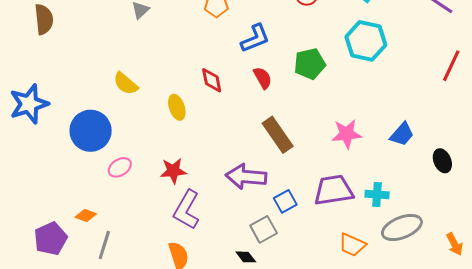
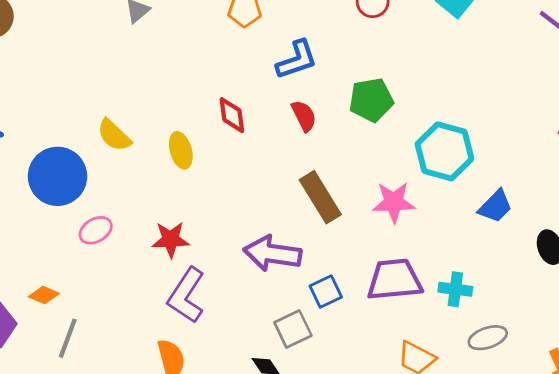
cyan hexagon: (366, 41) -> (444, 151), moved
yellow semicircle: (126, 84) -> (114, 135), moved
pink star: (347, 134) -> (394, 202), moved
gray ellipse: (402, 227) -> (488, 338), size x0.7

